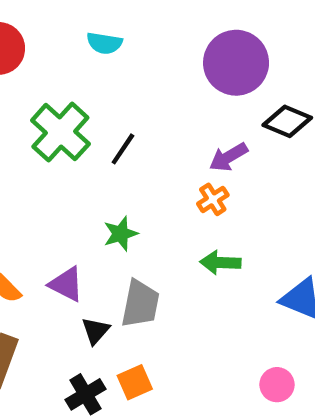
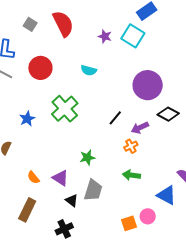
black line: (123, 149) -> (115, 118), moved
black triangle: (96, 331) -> (72, 200), turned -40
orange square: (135, 382) -> (129, 223), moved
pink circle: (277, 385) -> (148, 216), moved

